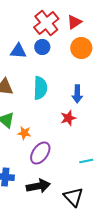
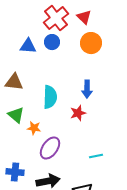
red triangle: (74, 22) -> (84, 17), turned -42
cyan semicircle: (40, 88) -> (50, 97), moved

